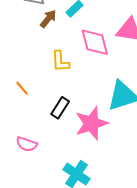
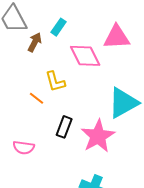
orange line: (22, 88) -> (37, 98), moved
pink semicircle: (27, 144) -> (24, 148), moved

